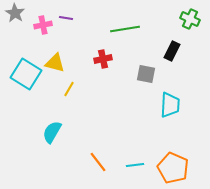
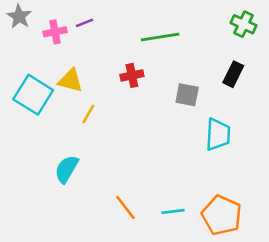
purple line: (66, 18) -> (84, 23), turned -32
black rectangle: (172, 51) -> (233, 74), moved

